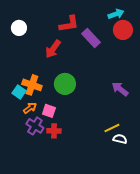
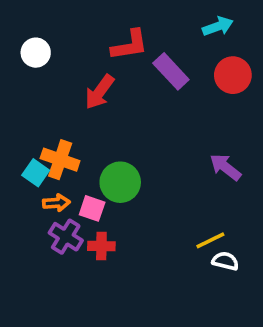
red circle: (123, 30) -> (233, 75), moved
green circle: (65, 84) -> (120, 182), moved
orange arrow: (30, 108) -> (56, 203), turned 32

